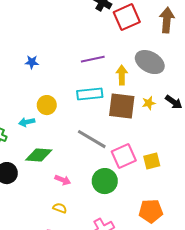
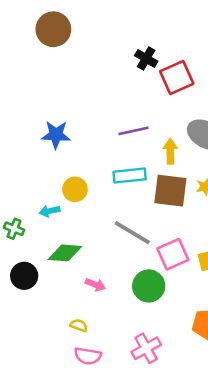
blue star: (32, 62) -> (56, 135), size x1.6
yellow semicircle: (60, 208) -> (79, 325), moved

